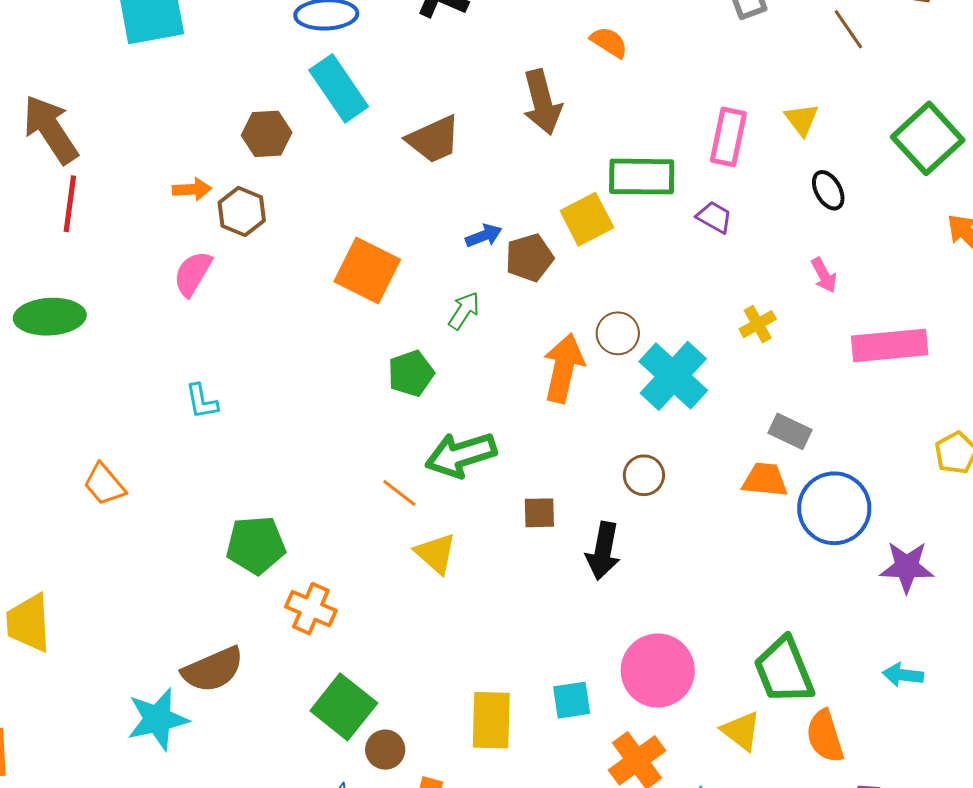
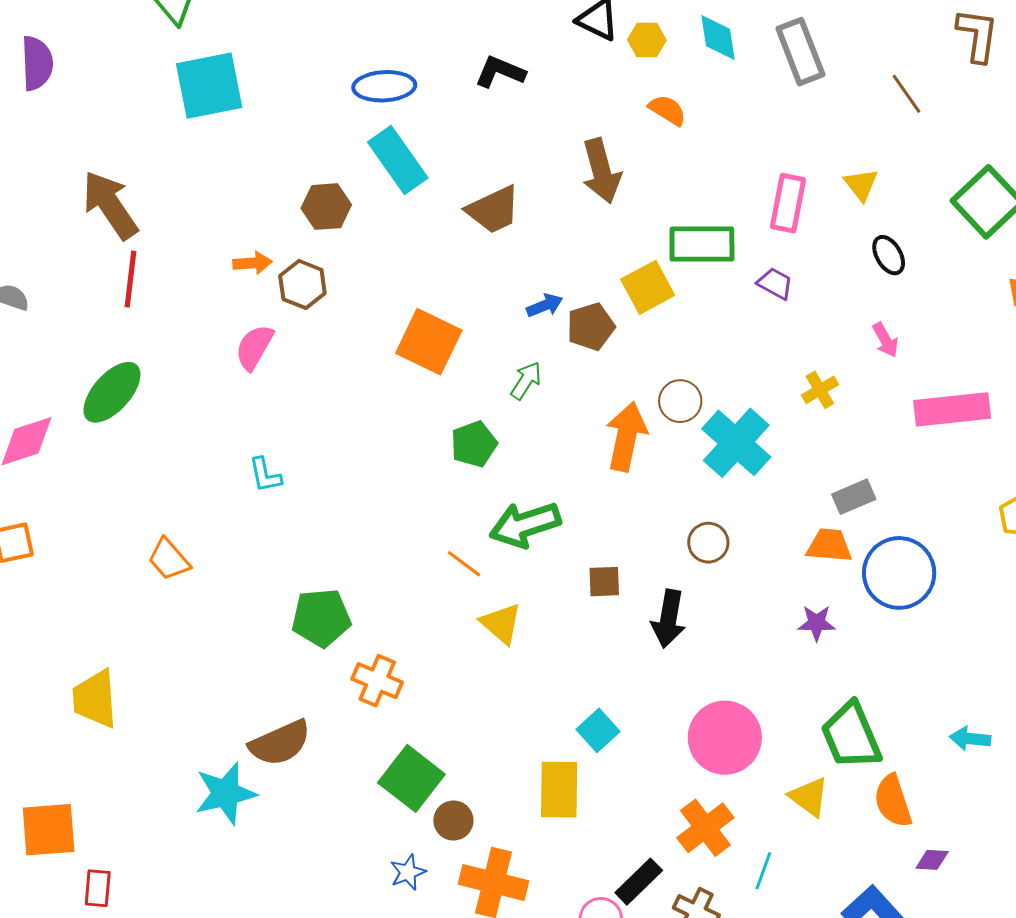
green ellipse: (50, 317) -> (112, 392), turned -44
gray rectangle: (790, 431) -> (854, 497), turned -48
purple star: (907, 567) -> (817, 623), moved, size x0.7
cyan square: (572, 700) -> (598, 730), moved, turned -33

